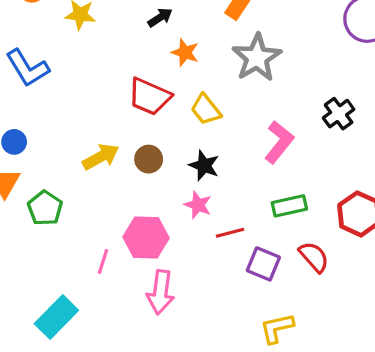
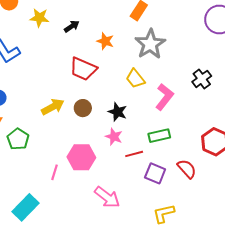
black arrow: (160, 17) -> (72, 26), moved
yellow trapezoid: (206, 109) -> (135, 79), moved
green rectangle: (289, 206) -> (159, 136), moved
pink arrow: (161, 292) -> (107, 197), moved, turned -60

